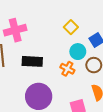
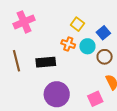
pink cross: (15, 30) -> (24, 22), moved
orange cross: (67, 69) -> (68, 44), moved

